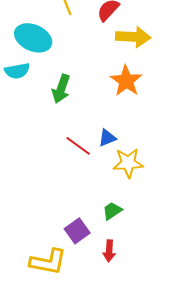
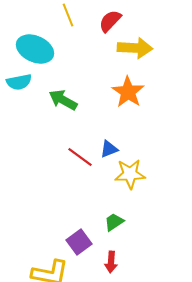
green arrow: (61, 89) -> (63, 100), turned 100

